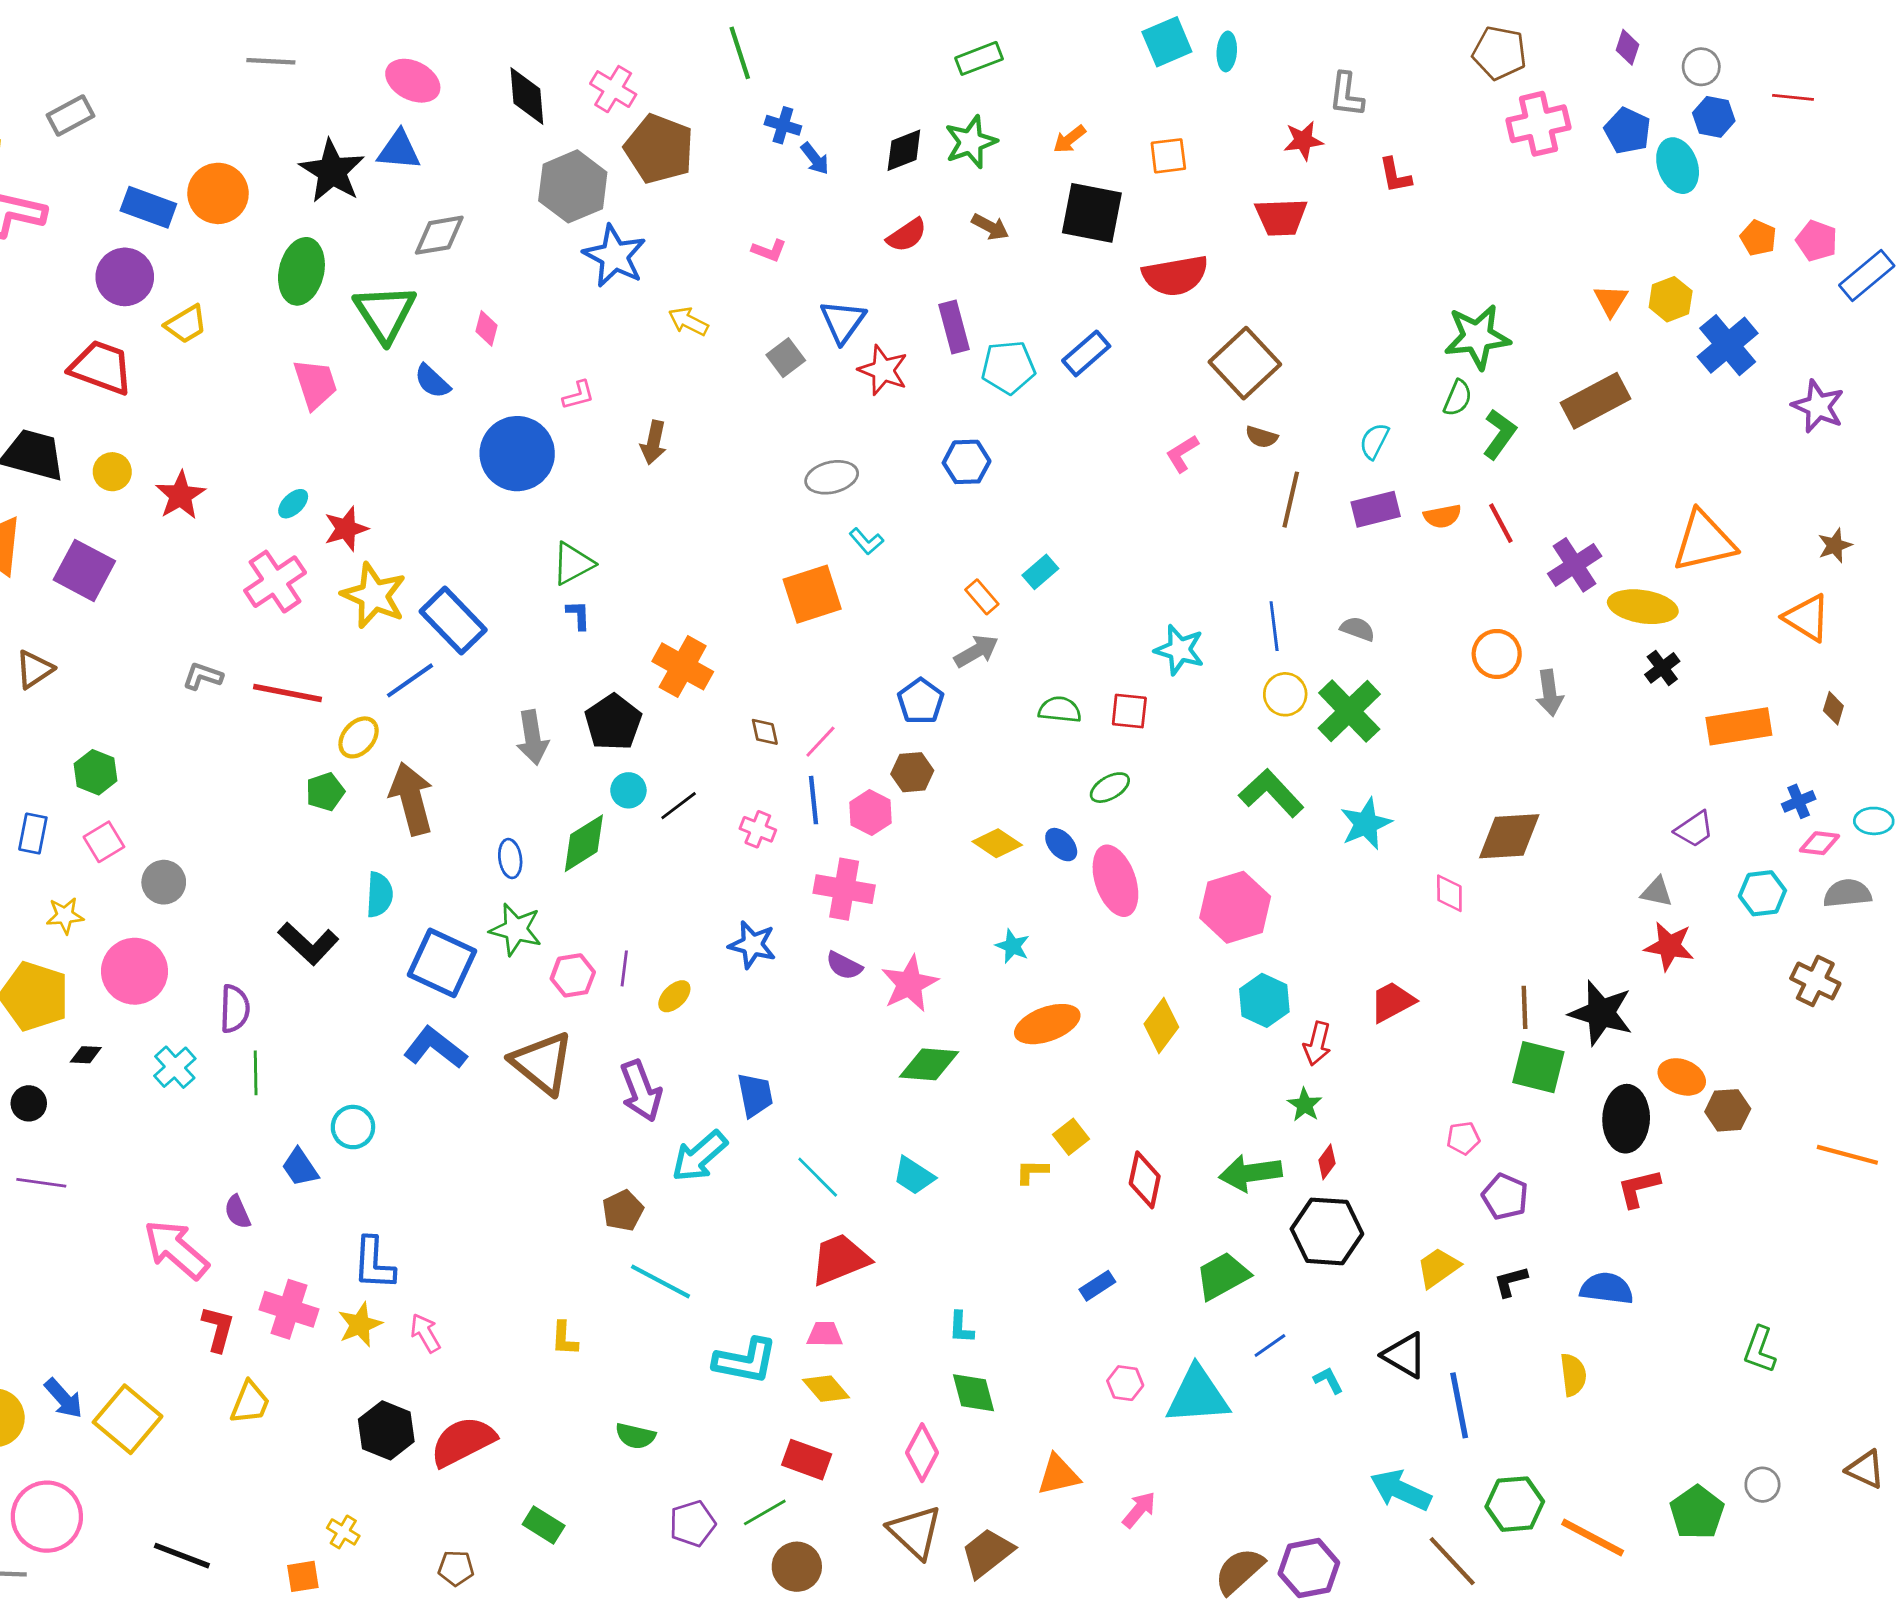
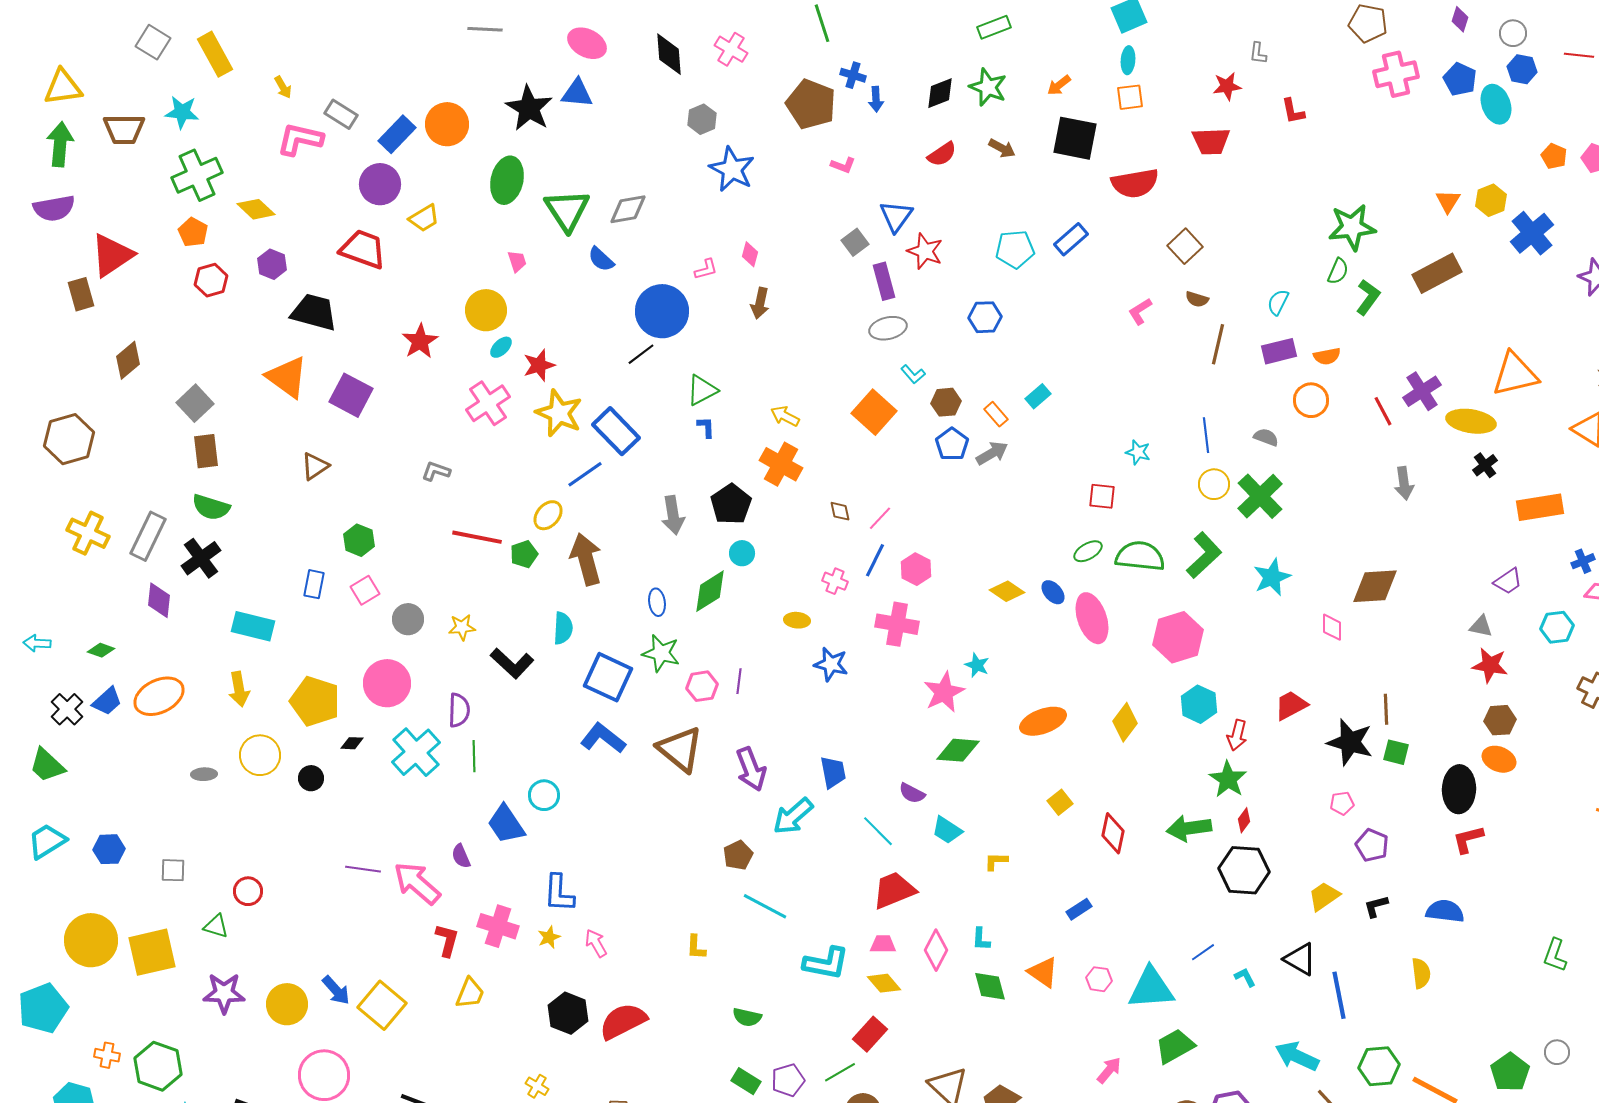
cyan ellipse: (1227, 51) -> (1128, 60), moved
gray L-shape: (1346, 95) -> (1258, 53), size x0.7
gray rectangle: (71, 115) -> (341, 114), moved, turned 60
green star: (971, 142) -> (988, 87), turned -30
brown pentagon: (659, 149) -> (811, 104), moved
blue arrow: (815, 159) -> (876, 99), turned 35
gray hexagon: (573, 186) -> (702, 119), size x0.6
blue rectangle: (148, 207) -> (397, 134), turned -66
gray diamond: (439, 235) -> (628, 209), moved
yellow arrow: (688, 321) -> (785, 416), moved
purple rectangle: (954, 327) -> (884, 281), moved
pink diamond: (487, 328) -> (750, 254), moved
brown square: (1245, 363) -> (1185, 246), size x0.7
pink trapezoid: (315, 384) -> (517, 261), size x0.6
yellow circle: (112, 472) -> (486, 310), moved, size x1.5
red line: (1501, 523) -> (1383, 411), moved
orange square: (812, 594) -> (874, 412), turned -30
cyan star: (1179, 650) -> (1138, 452), size x0.7
orange circle: (1497, 654) -> (1311, 400), moved
red line: (288, 693) -> (477, 537), moved
blue pentagon: (921, 701) -> (952, 444), moved
green semicircle: (1060, 710) -> (1140, 556), moved, size x1.6
brown hexagon: (912, 772) -> (946, 402), moved
green L-shape: (1271, 793) -> (1204, 555), turned 90
blue line: (814, 800) -> (875, 560), turned 32
black line: (679, 806) -> (641, 354), moved
yellow star: (65, 916) -> (462, 627), moved
cyan star: (1012, 946) -> (977, 665), moved
purple semicircle: (844, 966) -> (912, 793), moved
yellow ellipse: (674, 996) -> (797, 620), moved, turned 50
black star: (1601, 1013) -> (1350, 742), moved
cyan cross: (175, 1067) -> (416, 752), size x1.6
green square: (1538, 1067) -> (1396, 752), size x0.7
green star: (1305, 1105) -> (1228, 779), size x1.5
brown hexagon: (1728, 1110) -> (1500, 720), moved
blue trapezoid: (300, 1167) -> (506, 824), size x1.4
yellow L-shape: (1032, 1172) -> (996, 861), moved
purple line: (41, 1183) -> (363, 869), moved
green trapezoid: (1223, 1276) -> (1175, 1046), moved
yellow star: (360, 1325) -> (549, 937), size x0.7
pink diamond: (922, 1453) -> (936, 950), moved
red rectangle: (807, 1460) -> (870, 1034), turned -68
orange triangle: (1058, 1475) -> (1043, 972), moved, turned 48
green rectangle: (544, 1525) -> (746, 1081), moved

